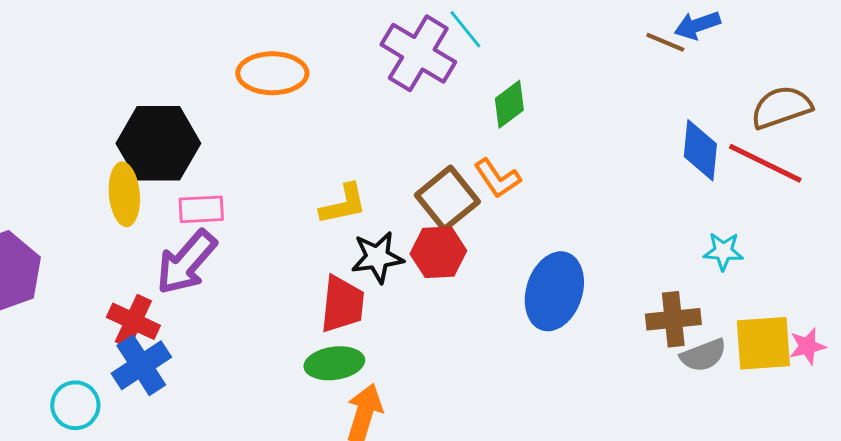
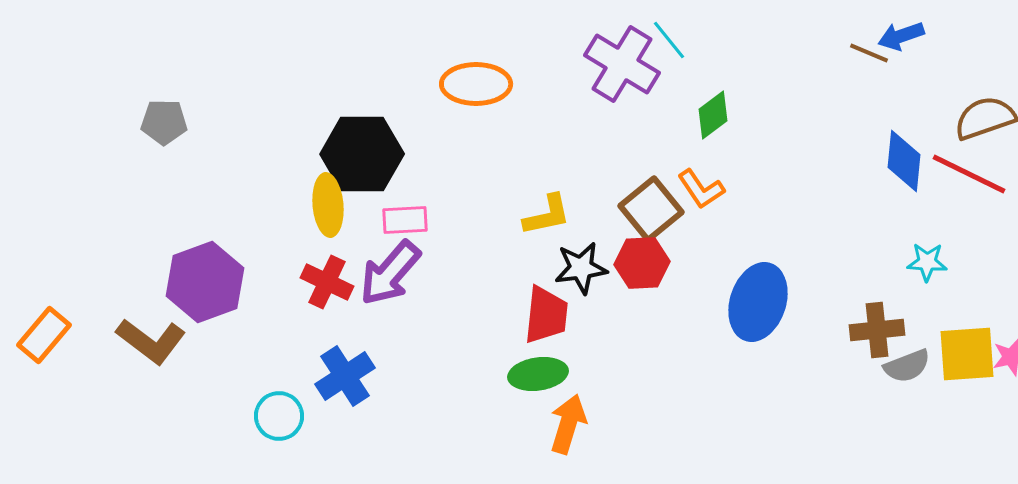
red cross: (133, 321) -> (327, 282), moved

